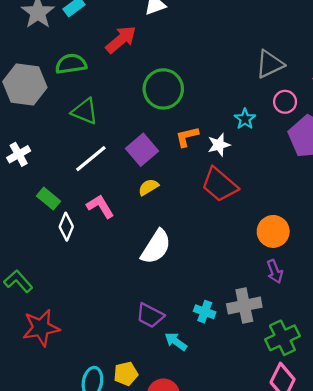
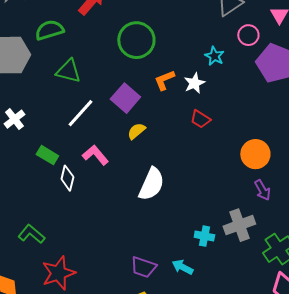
red trapezoid: (219, 185) -> (200, 119), size x0.6
purple trapezoid: (150, 316) -> (143, 267), moved

